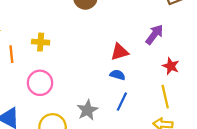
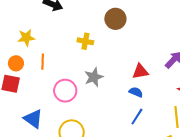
yellow cross: (41, 42) -> (85, 41), moved
gray star: (87, 110) -> (94, 77), moved

